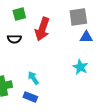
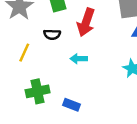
cyan arrow: (33, 78) -> (79, 59), moved, turned -56

